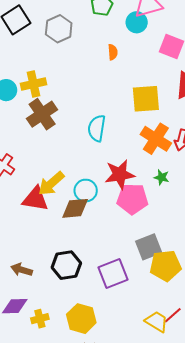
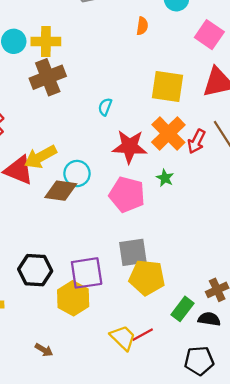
cyan semicircle: (97, 128) -> (105, 107), size x0.6
red star: (120, 174) -> (130, 147), moved
black hexagon: (66, 265) -> (35, 270), moved
yellow hexagon: (81, 319) -> (73, 298), moved

